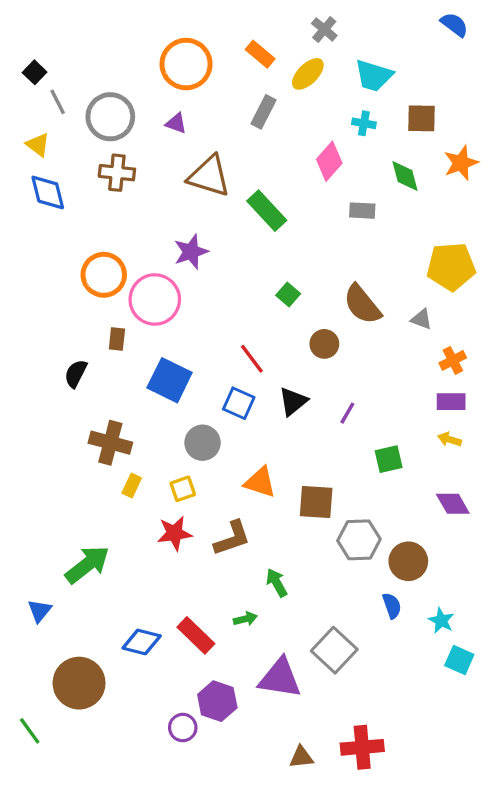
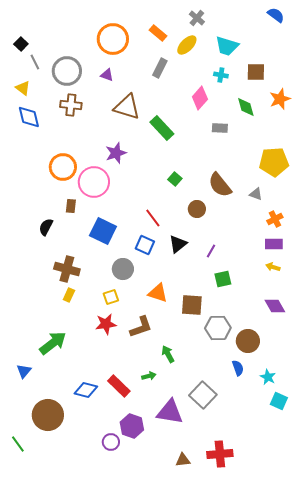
green square: (389, 459) -> (223, 279), moved
yellow rectangle: (132, 486) -> (69, 295), moved

